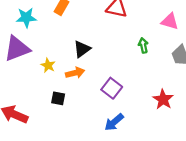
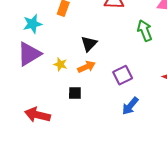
green arrow: (143, 45) -> (145, 31), size x1.5
purple square: (112, 88) -> (123, 75), turned 36

